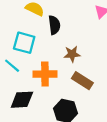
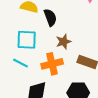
brown star: (72, 54) -> (63, 42), moved

